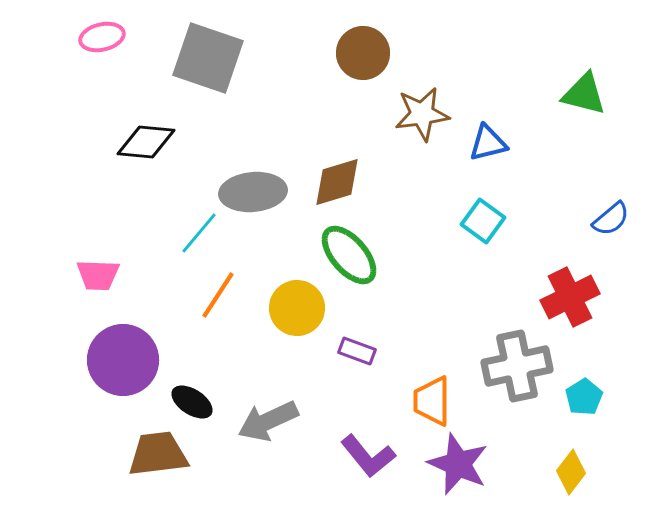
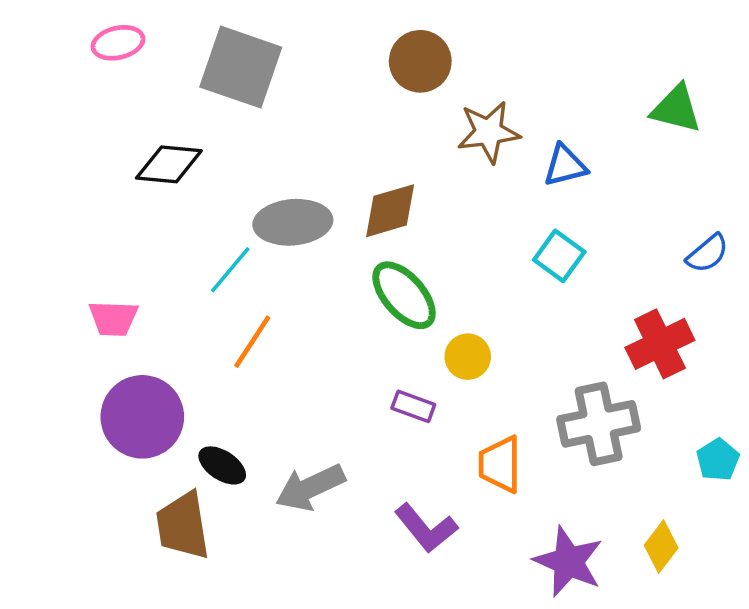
yellow circle: (297, 308) -> (468, 357), moved, size x0.7
cyan pentagon: (584, 397) -> (718, 460), moved
brown trapezoid: (158, 454) -> (183, 526), turned -92
purple star: (458, 464) -> (568, 562), moved

